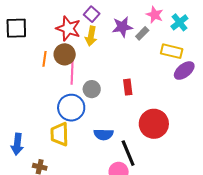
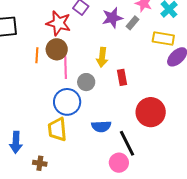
yellow arrow: (91, 36) -> (102, 57), moved

